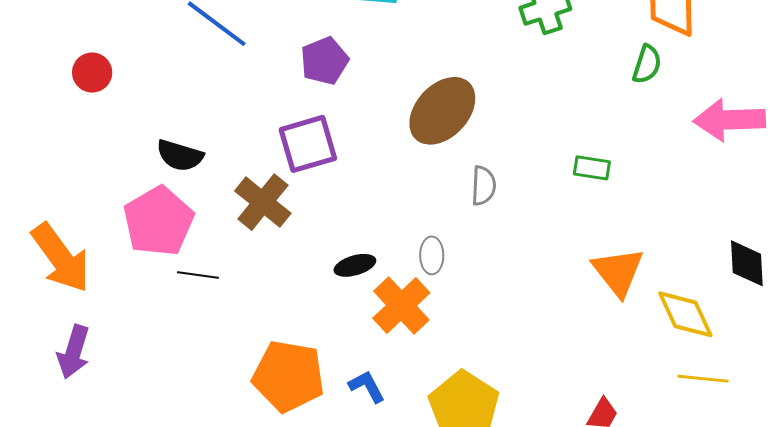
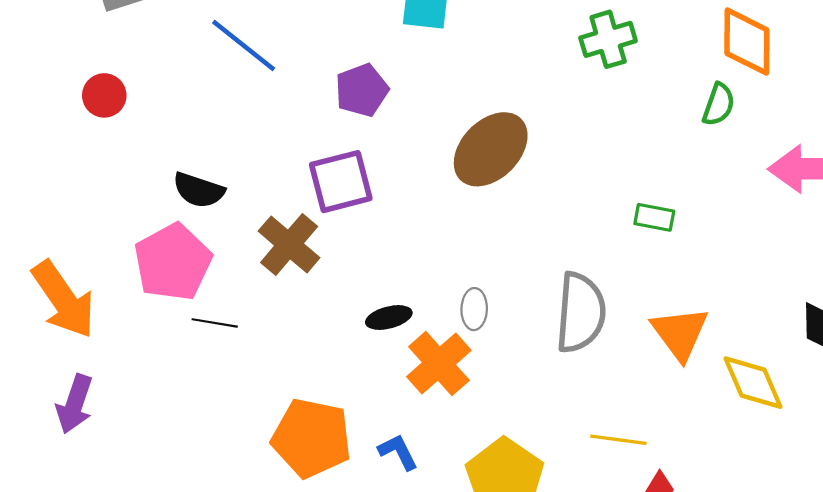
gray semicircle: (483, 186) -> (581, 313), moved, size x1.8
yellow line: (703, 379) -> (618, 440), moved

